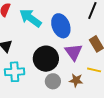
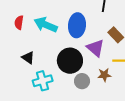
blue ellipse: (61, 26) -> (77, 25), turned 40

